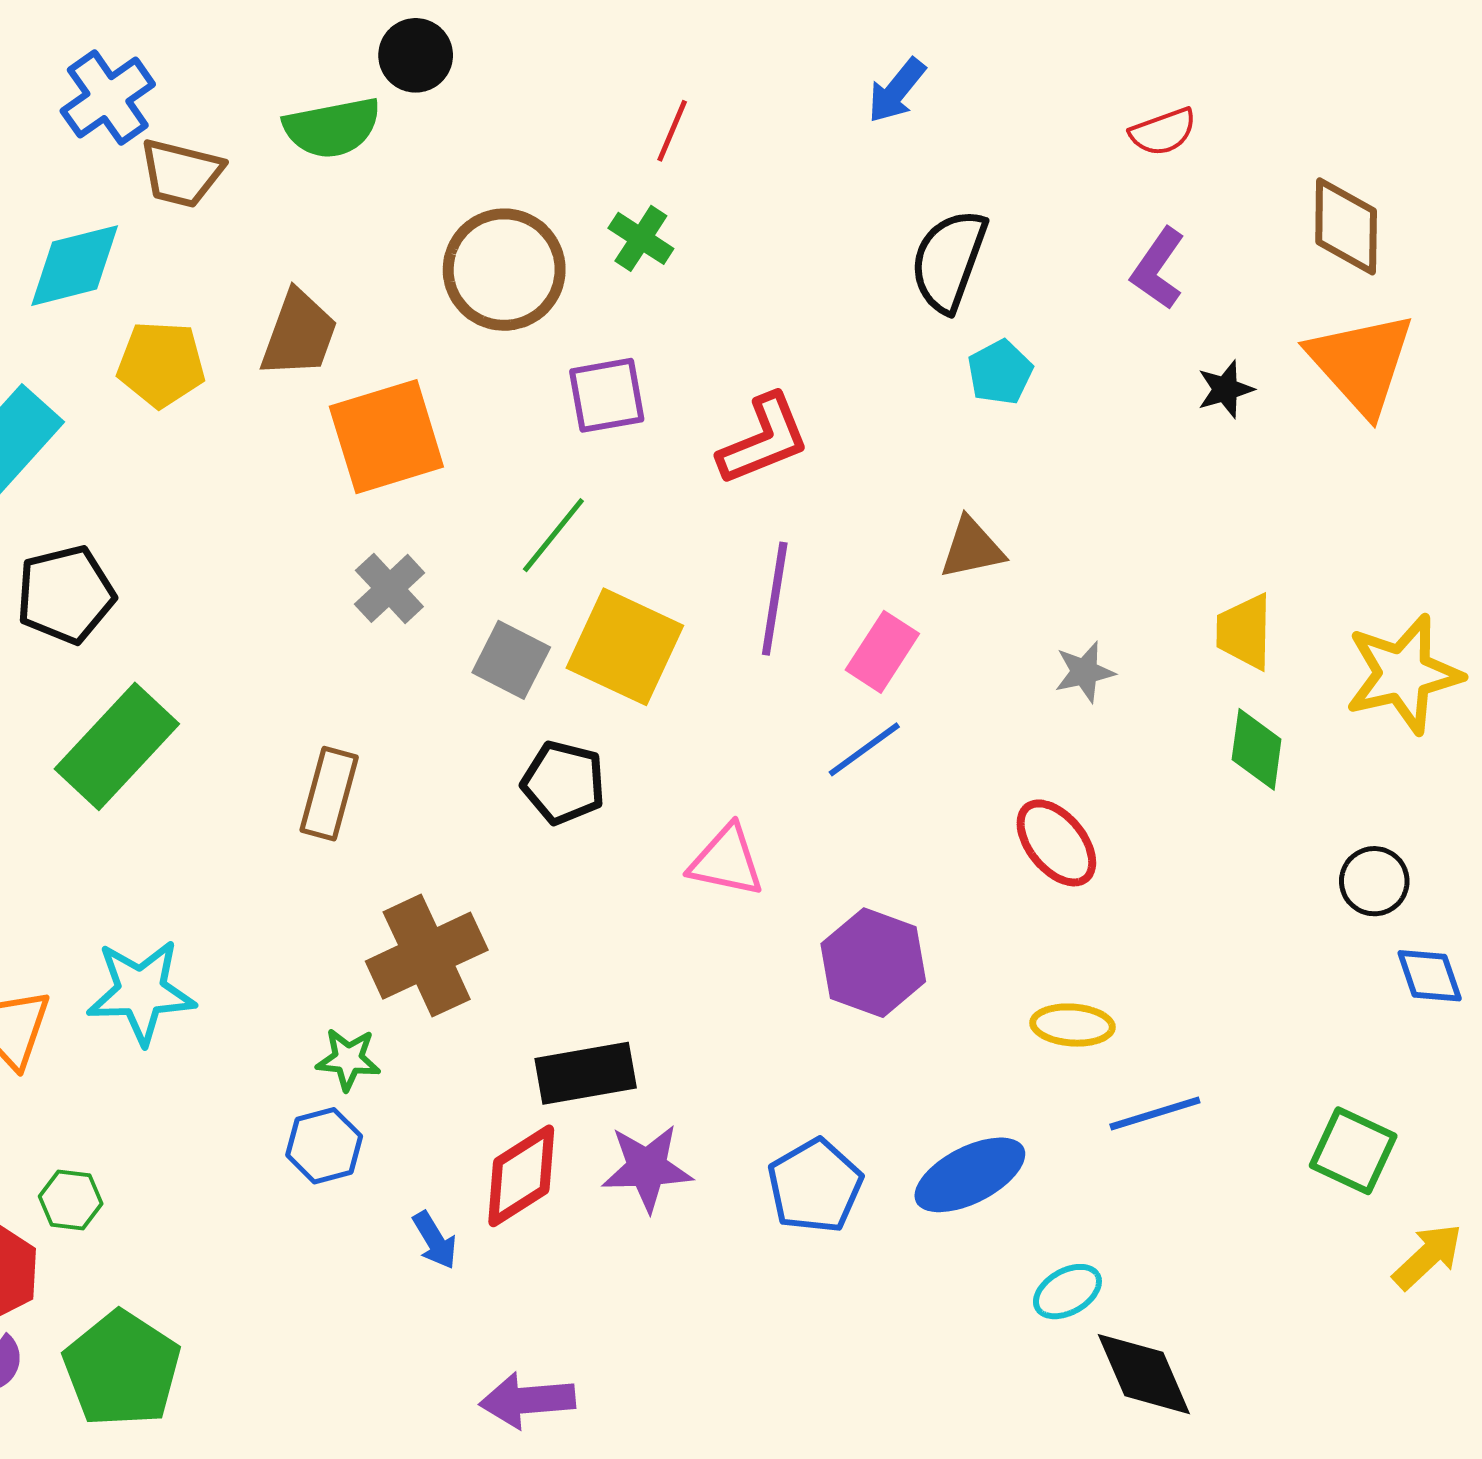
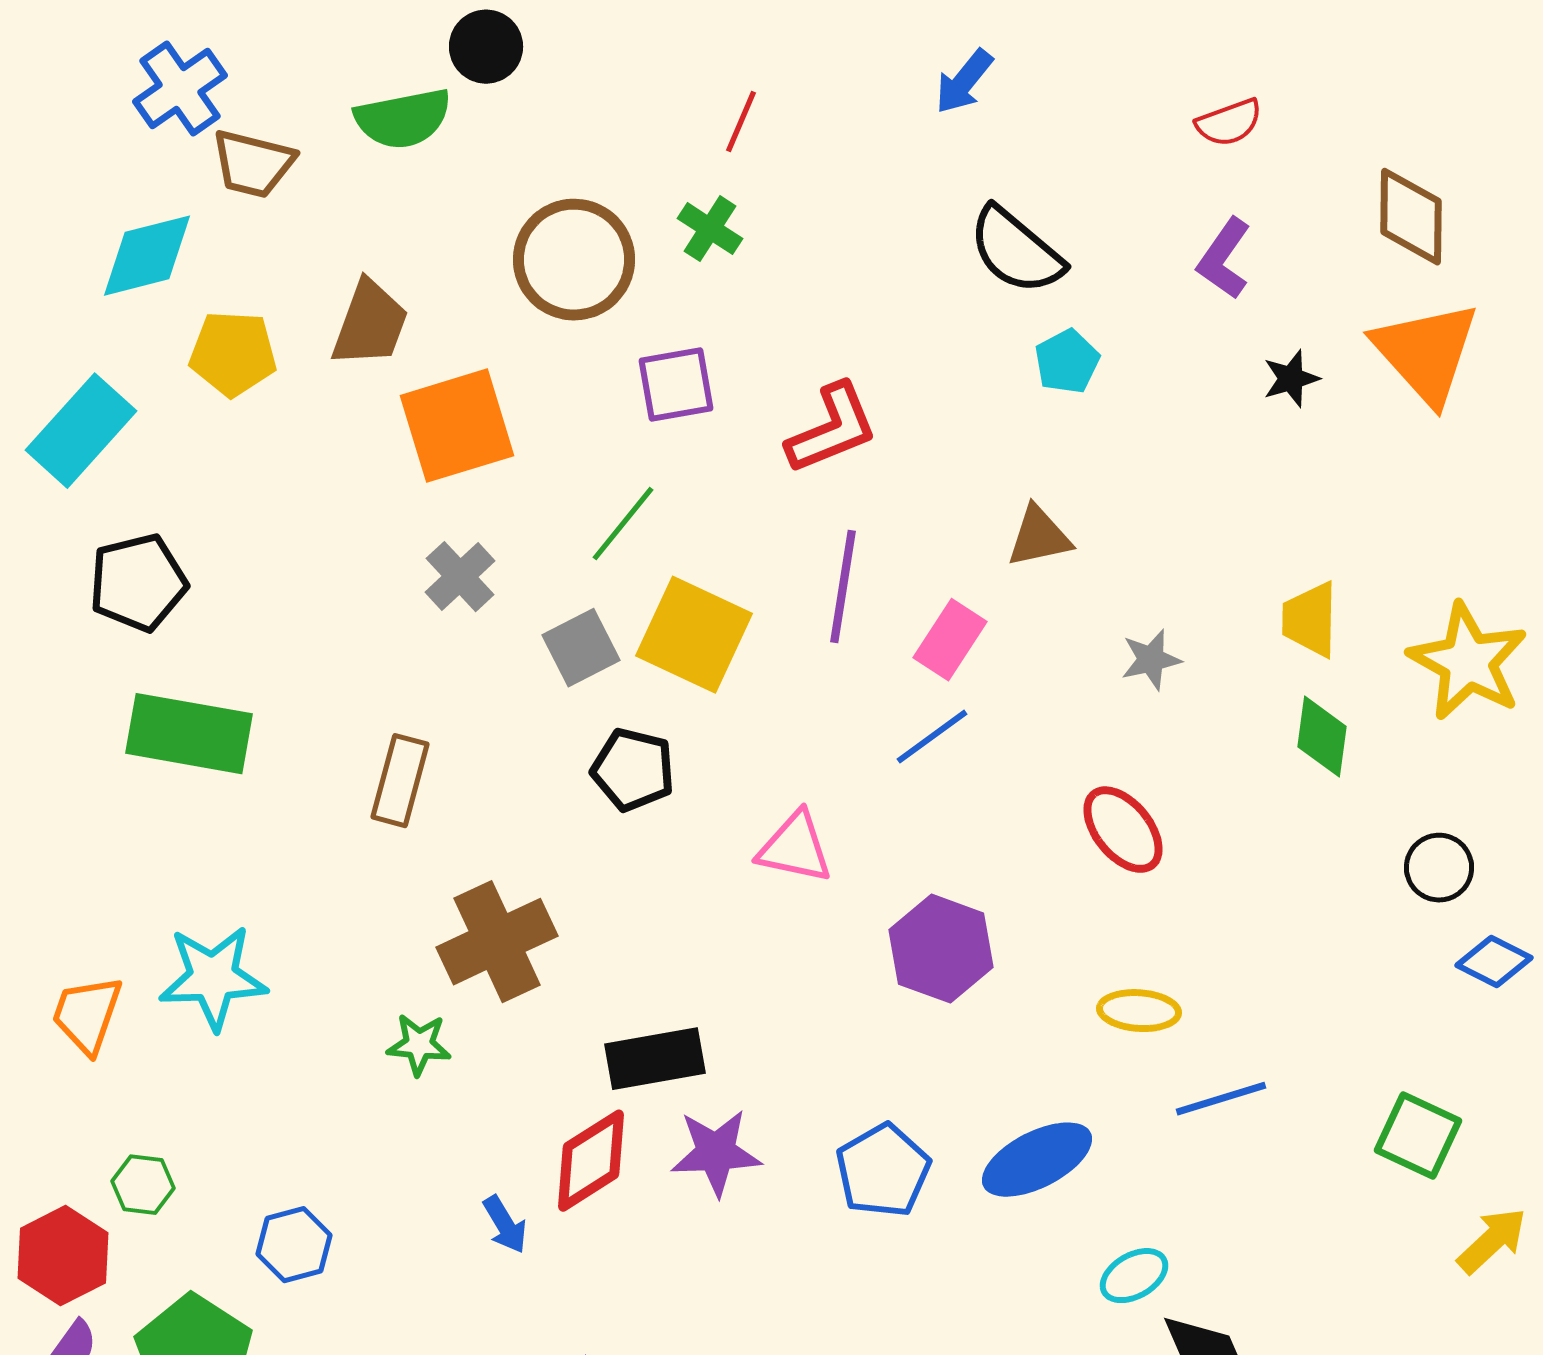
black semicircle: (949, 261) -> (1016, 251), turned -70
gray square: (511, 660) -> (581, 648), turned 36
yellow star: (1403, 674) -> (1468, 662), turned -30
green rectangle: (117, 746) -> (189, 734), turned 57
blue diamond: (1430, 976) -> (1494, 962), turned -44
blue hexagon: (324, 1146) -> (294, 1245), moved

